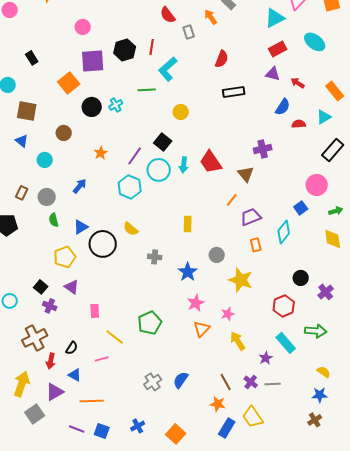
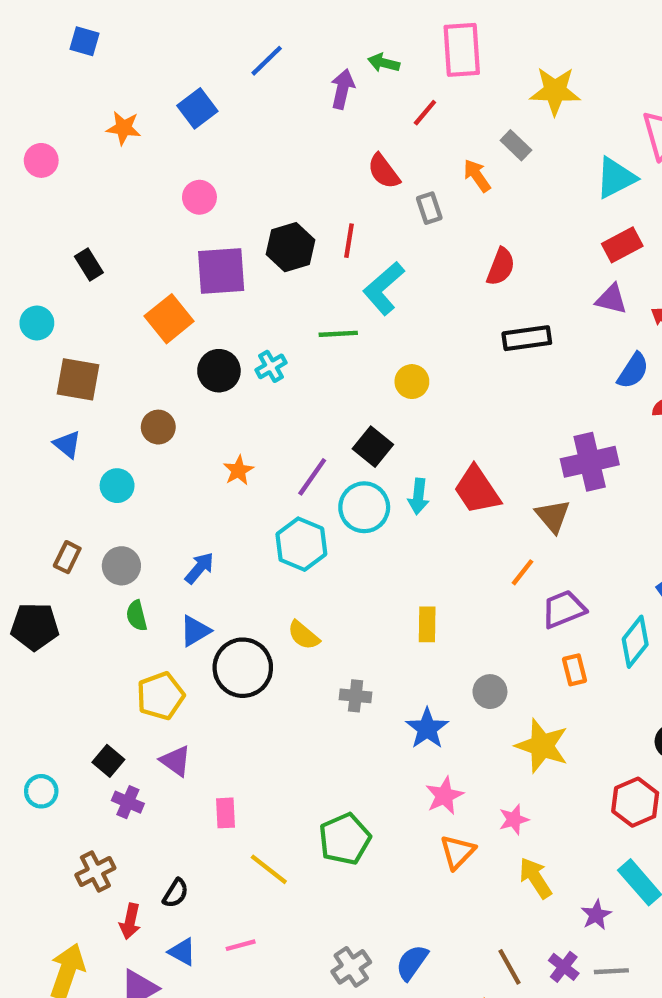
purple cross: (263, 149) -> (590, 462), size x1.4
blue arrow: (80, 186) -> (199, 568), moved
brown cross: (35, 338) -> (95, 871), size x0.7
pink line: (102, 359) -> (241, 945), moved

